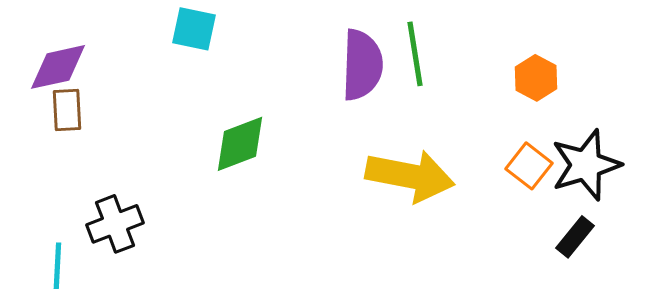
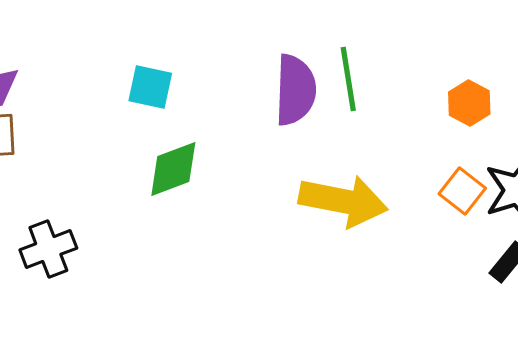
cyan square: (194, 29) -> (150, 87), moved

